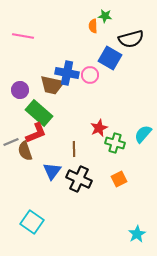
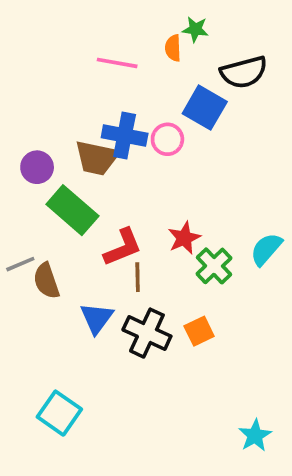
pink line: (23, 36) -> (117, 63), moved
red L-shape: (36, 133) -> (123, 247), moved
green cross: (115, 143) -> (214, 266), turned 30
orange square: (119, 179) -> (199, 331), moved

